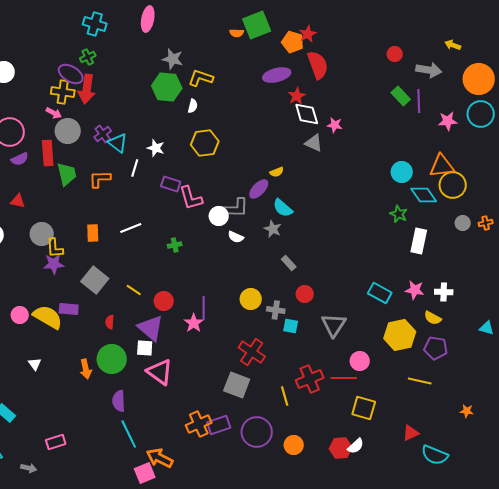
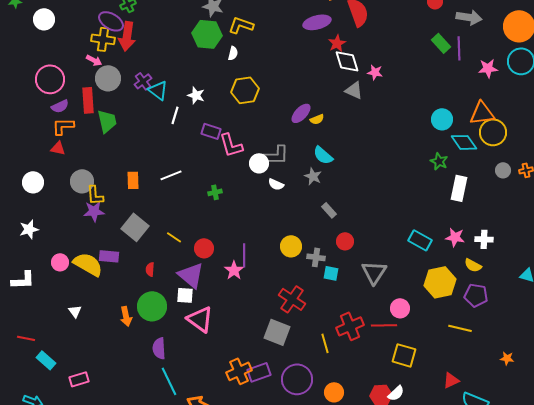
orange L-shape: (100, 179) -> (63, 126), moved
purple ellipse: (259, 189) -> (301, 113), moved
pink rectangle: (56, 442) -> (79, 379), moved

